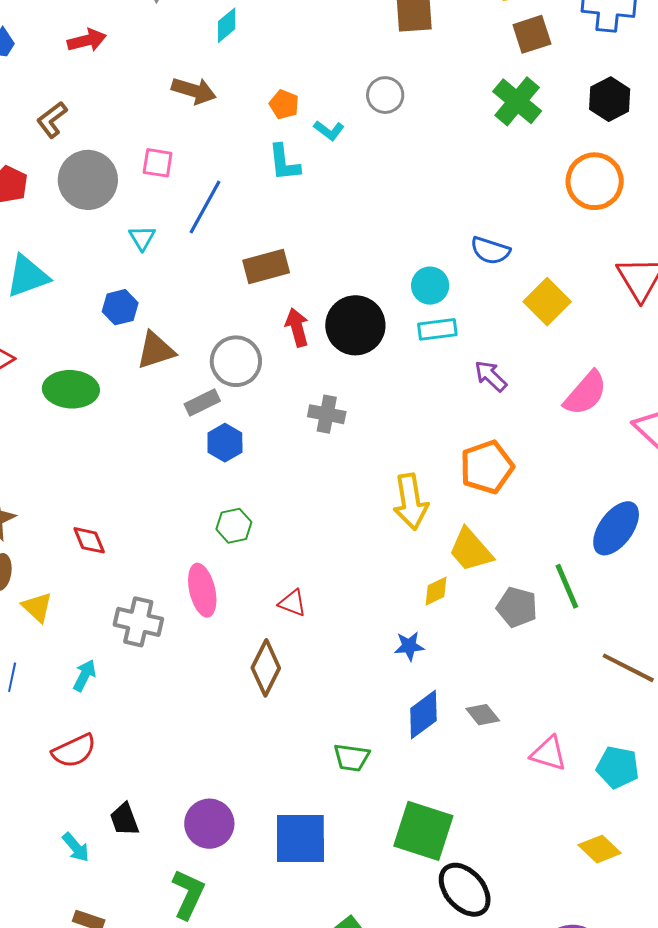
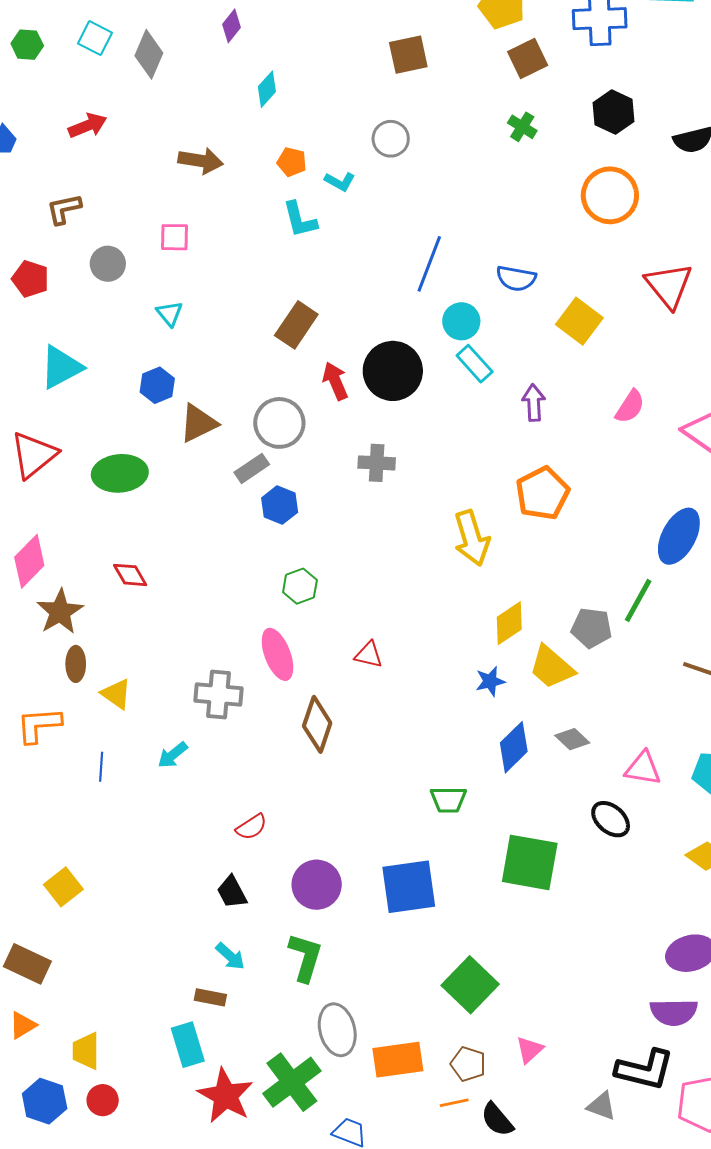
cyan diamond: (227, 25) -> (267, 89), moved
green cross: (517, 101) -> (522, 127), size x0.6
brown L-shape: (52, 120) -> (64, 209), turned 33
gray circle: (88, 180) -> (108, 264), size x0.6
blue line: (205, 207) -> (429, 264), moved
brown rectangle: (266, 266) -> (296, 325), turned -33
cyan rectangle: (437, 329) -> (475, 364), turned 63
purple arrow: (491, 376) -> (534, 403), turned 51
pink semicircle: (585, 393) -> (630, 407), size x0.7
red diamond: (89, 540) -> (130, 575), moved
yellow trapezoid: (471, 550) -> (552, 667), moved
green line: (567, 586) -> (638, 600), turned 60
yellow diamond: (436, 591) -> (509, 623), size x1.4
brown diamond: (266, 668) -> (317, 724), moved
cyan arrow: (85, 675) -> (173, 755), turned -148
red semicircle: (74, 751) -> (251, 827), moved, size x0.7
cyan arrow: (76, 847) -> (230, 956), moved
black ellipse: (465, 890) -> (611, 819), moved, size x0.7

